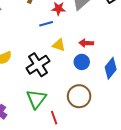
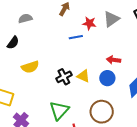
yellow triangle: (59, 45) -> (83, 76), moved
black cross: (38, 65) -> (64, 77), size x0.7

